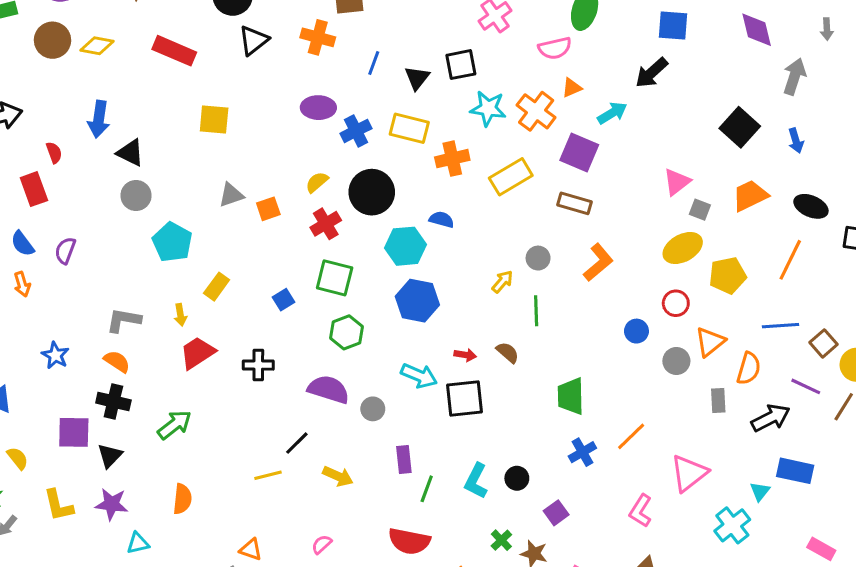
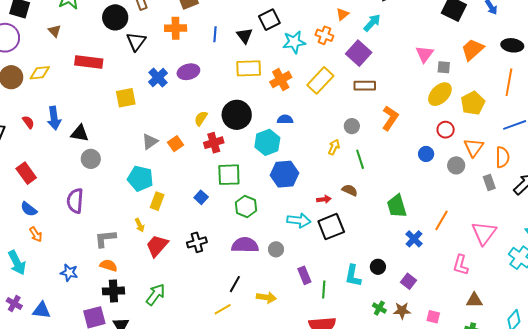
orange cross: (536, 111) -> (324, 35), size x0.7
blue cross: (356, 131) -> (158, 78), moved
red semicircle: (54, 153) -> (28, 122), moved
purple square: (579, 153) -> (359, 53), turned 35
red cross: (326, 224) -> (214, 143), turned 30
cyan pentagon: (172, 242) -> (140, 178), moved
purple semicircle: (65, 251) -> (75, 201), moved, size x1.4

